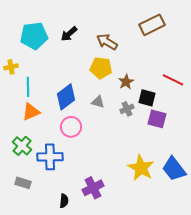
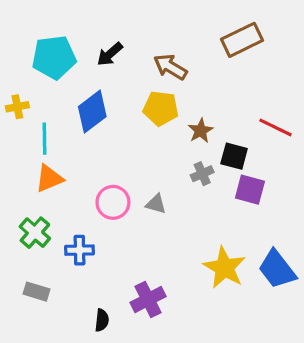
blue diamond: (66, 97) -> (92, 112), moved
gray triangle: (98, 102) -> (156, 204), moved
blue cross: (50, 157) -> (80, 250), size x0.7

